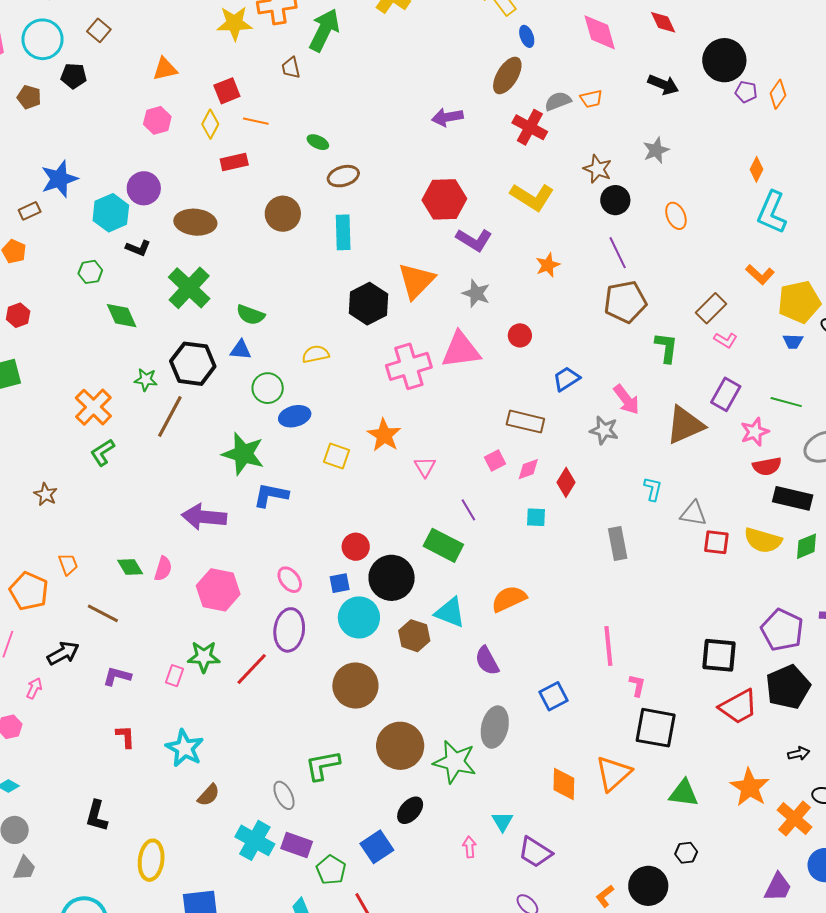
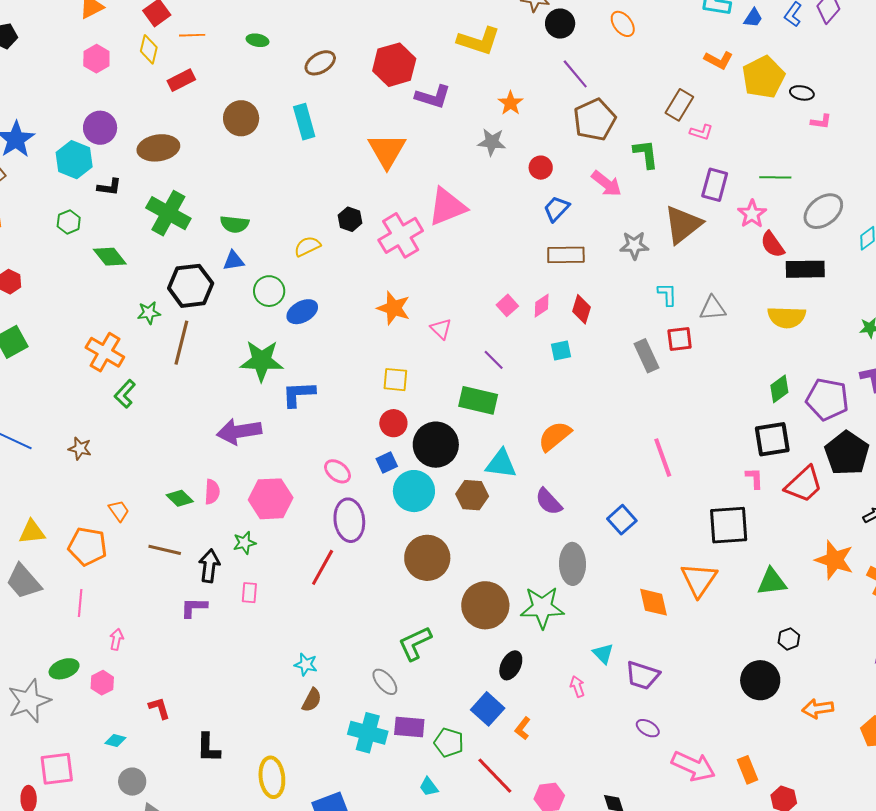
brown ellipse: (343, 176) -> (320, 63), moved
gray star: (476, 293) -> (492, 142), moved
black hexagon: (368, 304) -> (350, 219), moved, size x0.6
red circle: (520, 335) -> (541, 168), moved
blue trapezoid: (793, 341) -> (753, 18), moved, turned -45
pink arrow: (626, 400) -> (607, 184), moved
brown rectangle: (525, 422) -> (566, 255), moved
gray star: (604, 430) -> (634, 245), moved
yellow square: (337, 456) -> (395, 380), moved
red semicircle: (767, 466) -> (772, 244), turned 80
red square: (716, 542) -> (680, 339), moved
green diamond: (806, 546) -> (779, 389), moved
black arrow: (63, 653) -> (209, 566), moved, turned -40
green star: (204, 657) -> (244, 543), moved, size x0.7
pink L-shape: (637, 685) -> (754, 478), moved
red L-shape: (125, 737) -> (159, 708), moved
cyan star: (185, 748) -> (306, 665), moved, size x0.6
orange L-shape: (605, 896) -> (523, 728), moved

